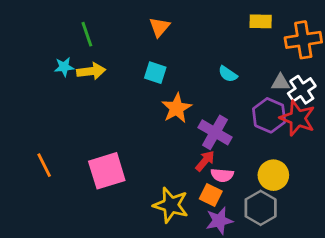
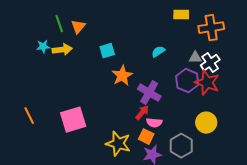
orange triangle: (159, 27) -> (78, 27), moved
cyan square: (155, 73) -> (107, 51), turned -35
cyan semicircle: (228, 74) -> (158, 52), turned 112
yellow circle: (273, 175) -> (206, 123), moved

